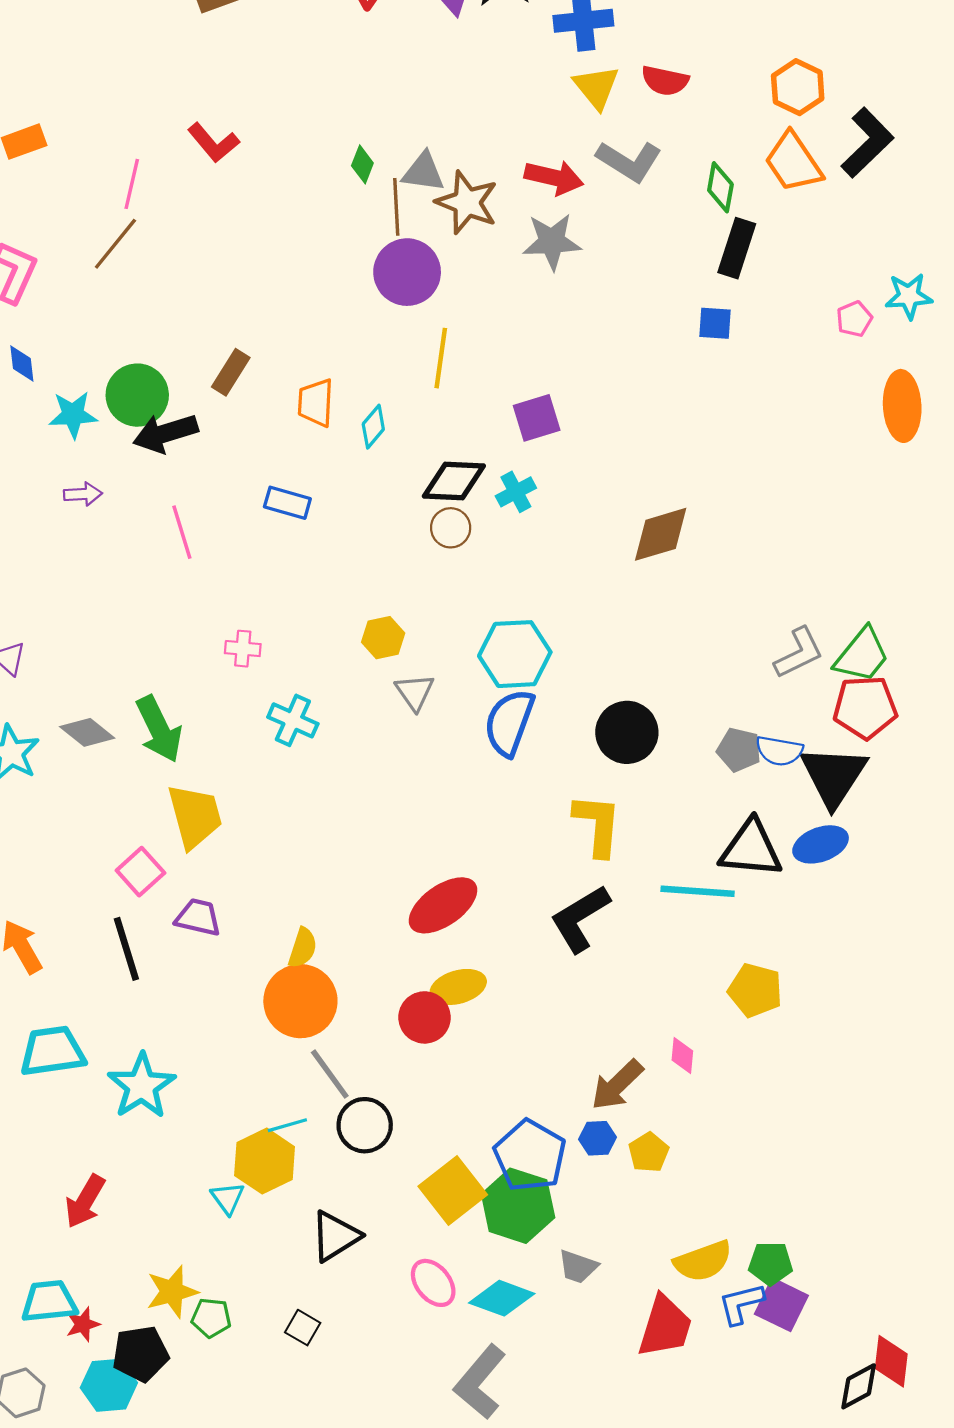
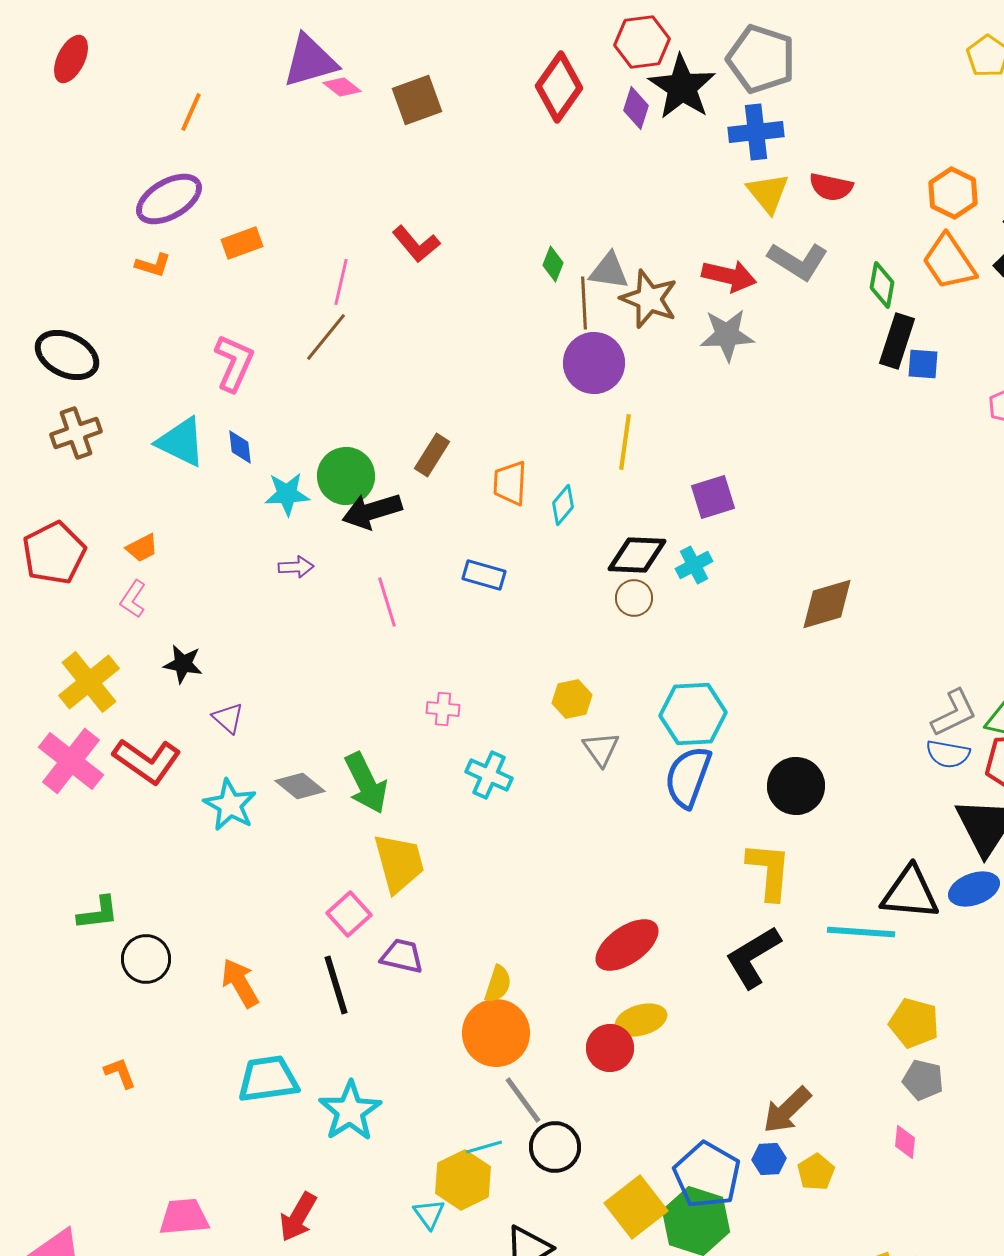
blue square: (715, 323) -> (923, 364), moved
gray pentagon: (739, 750) -> (923, 1080), moved
blue semicircle: (779, 751) -> (948, 754), moved
pink diamond: (682, 1056) -> (905, 1142), moved

